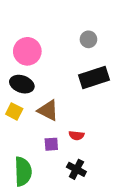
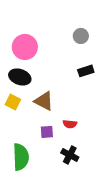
black rectangle: (94, 78) -> (86, 71), size x0.6

